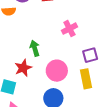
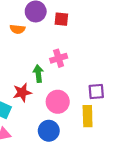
pink cross: (69, 29) -> (59, 58), moved

